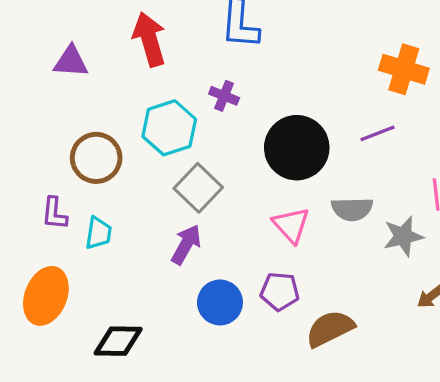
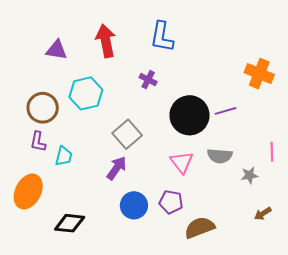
cyan hexagon: (169, 128) -> (86, 93), moved
purple line: (378, 133) -> (226, 111), moved
brown circle: (96, 158) -> (43, 108), moved
gray star: (403, 236) -> (249, 175), size x0.7

